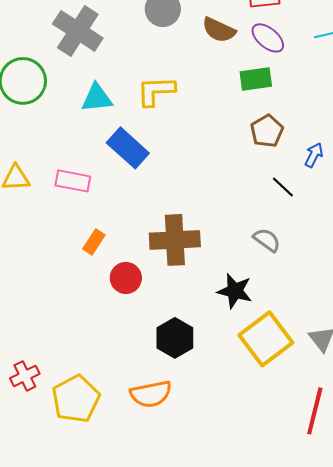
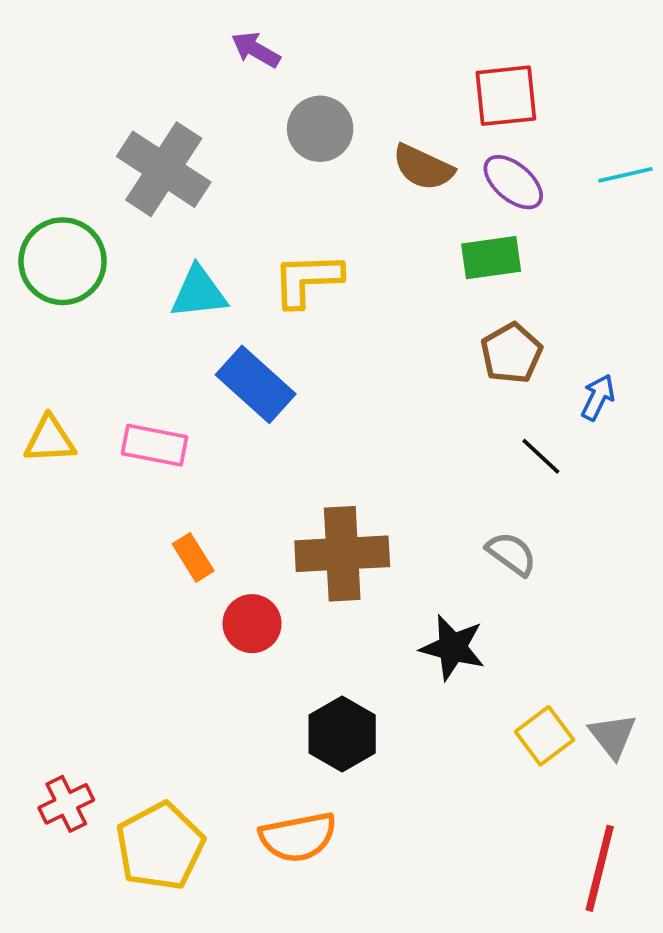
orange rectangle: (94, 242) -> (193, 557), turned -65
yellow square: (266, 339) -> (545, 736), moved, size x0.6

